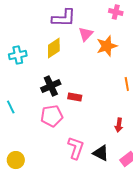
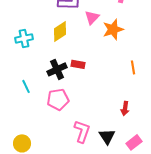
red rectangle: (75, 97) -> (78, 64), moved
cyan line: (11, 107) -> (26, 86), moved
black triangle: (101, 153) -> (107, 136), turned 30

